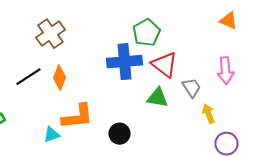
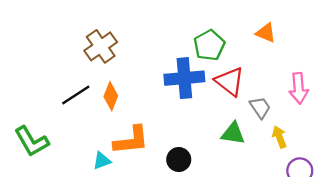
orange triangle: (228, 21) -> (266, 33), moved
green triangle: (158, 98) -> (233, 133), moved

